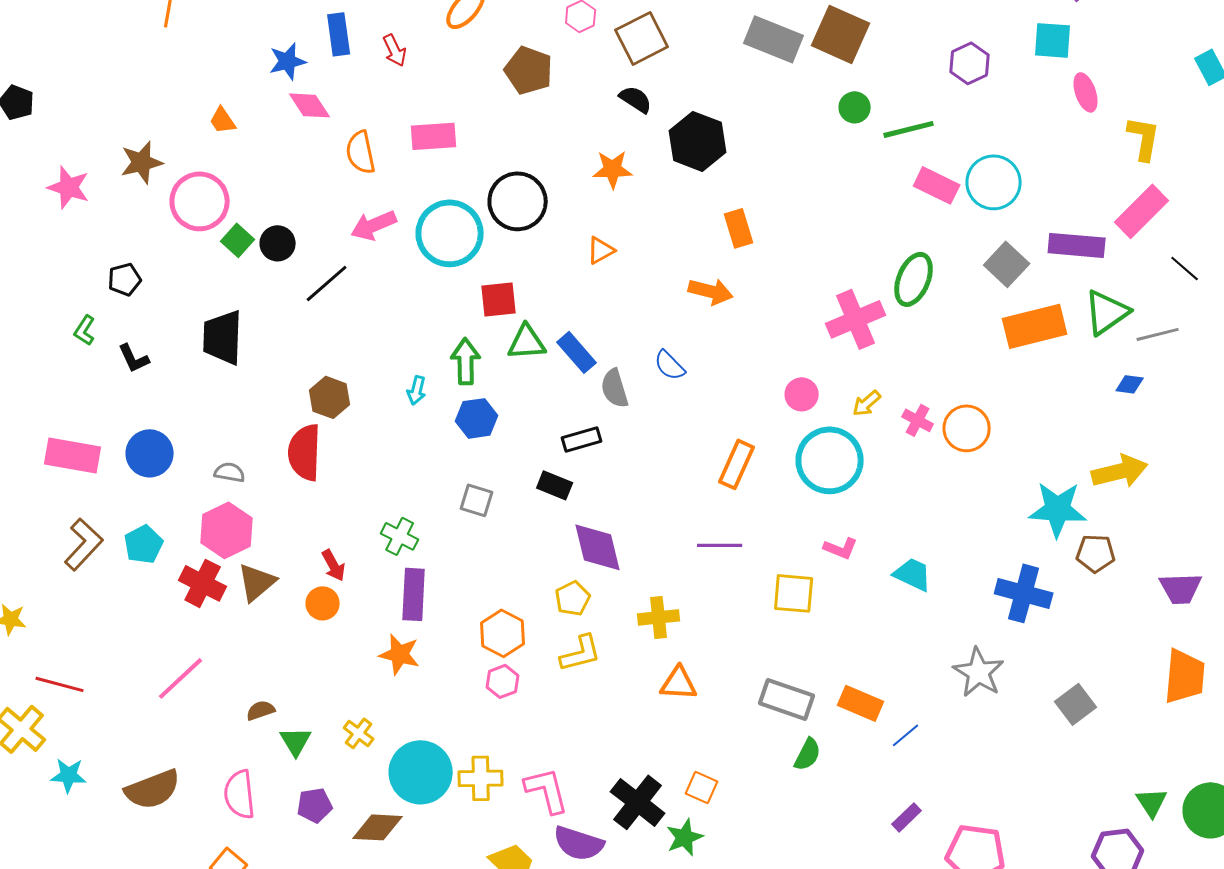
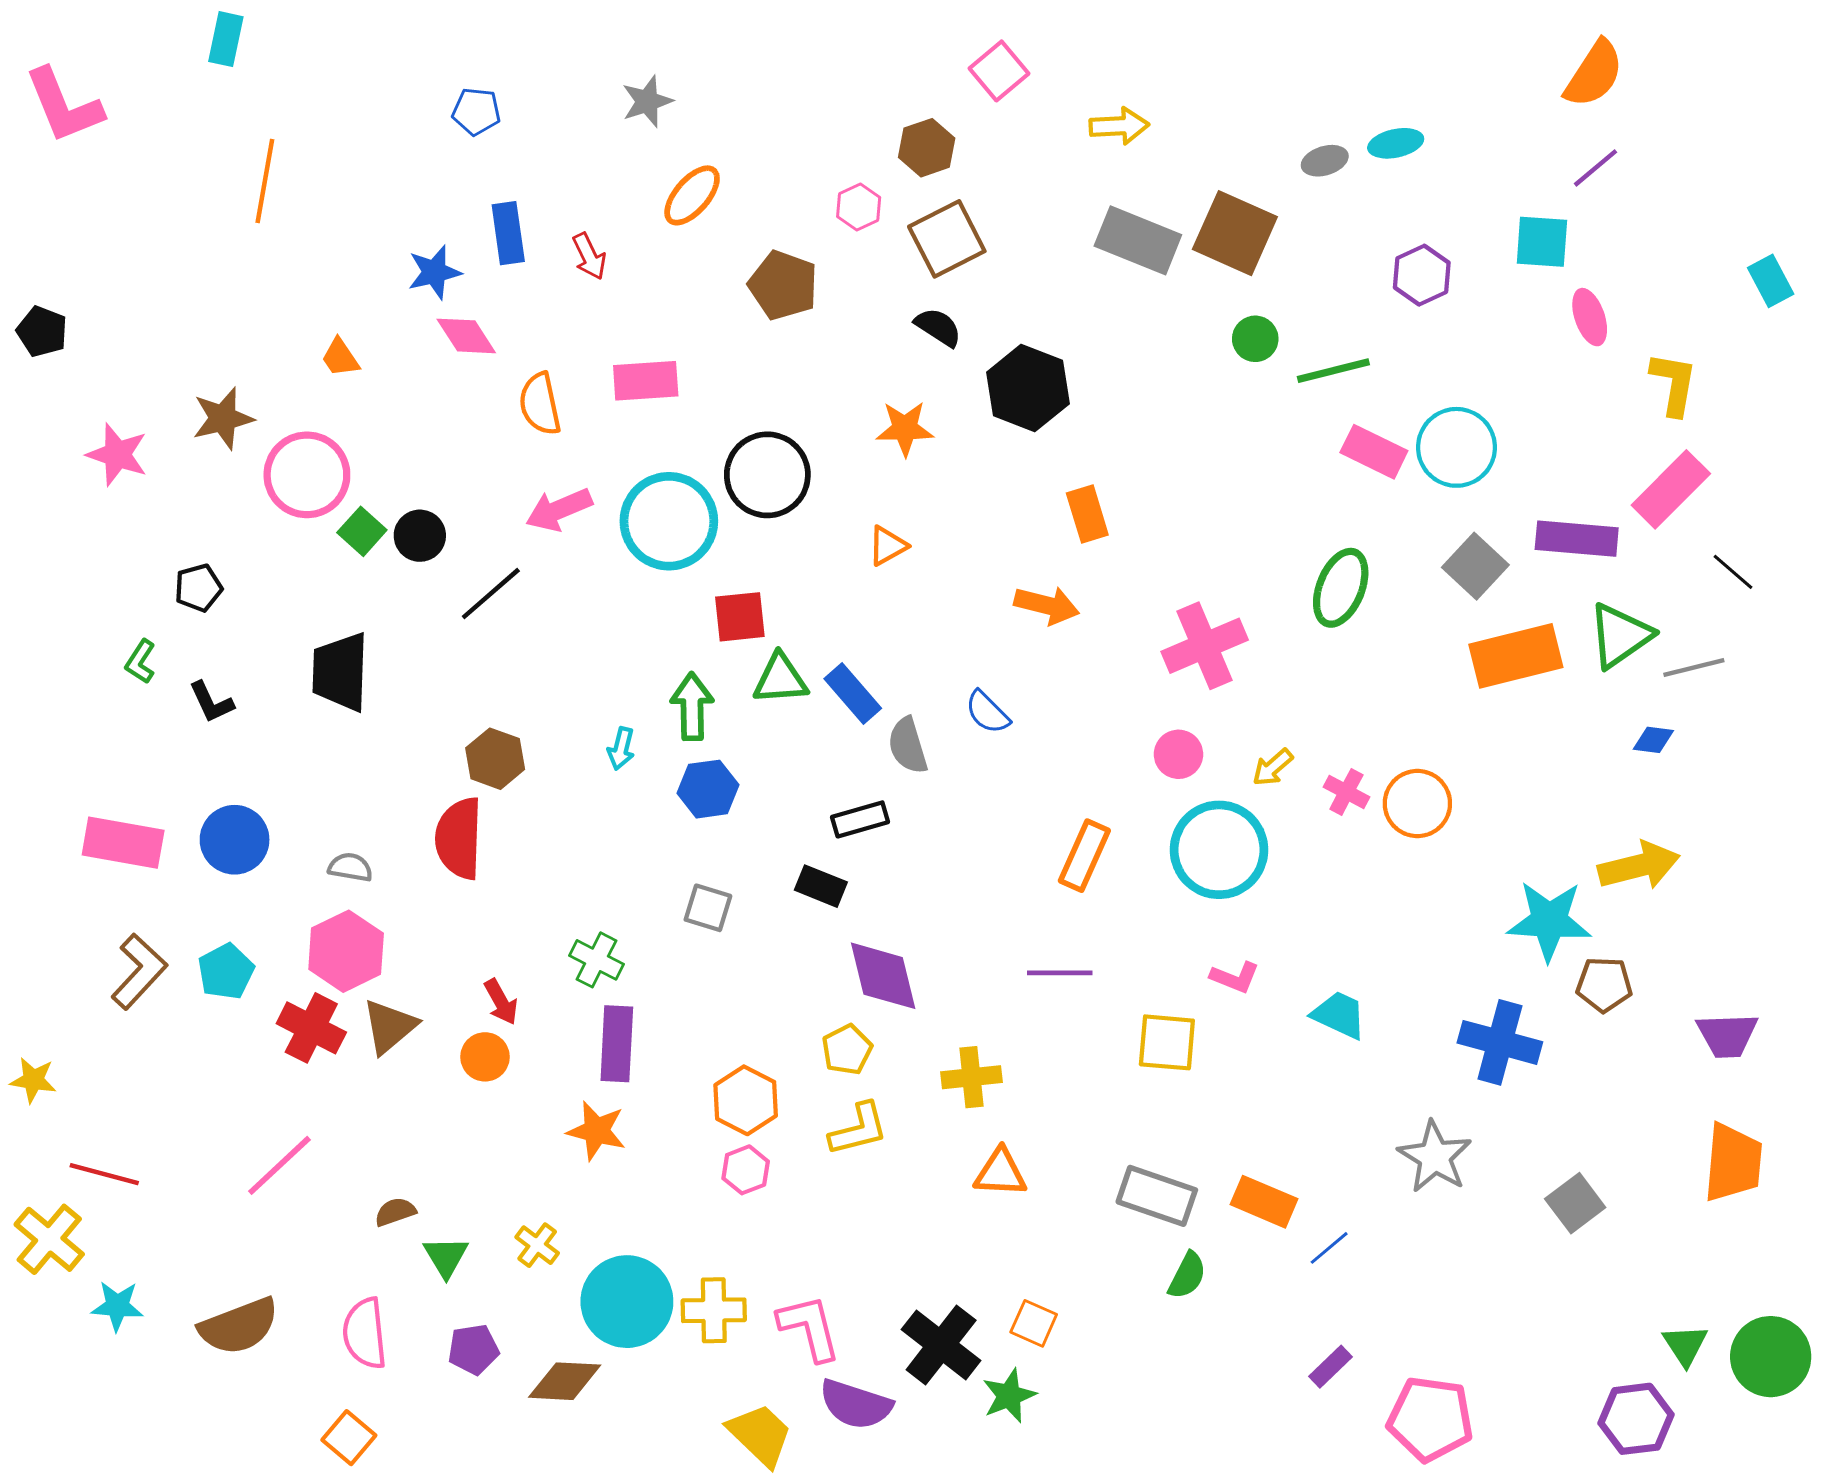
pink cross: (856, 319) -> (1205, 646), moved

